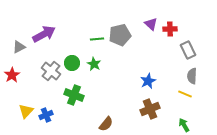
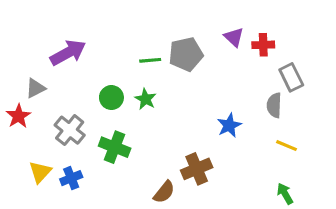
gray triangle: (19, 47) -> (36, 88), moved
gray cross: (51, 71) -> (70, 130), moved
gray semicircle: (192, 76) -> (274, 105), moved
brown cross: (150, 109) -> (197, 169), moved

